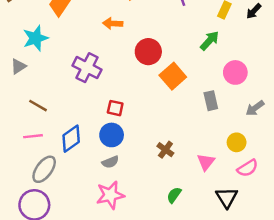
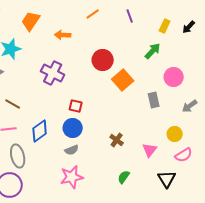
orange arrow: (113, 23) -> (63, 35), moved
gray ellipse: (44, 169) -> (18, 156), turned -50

